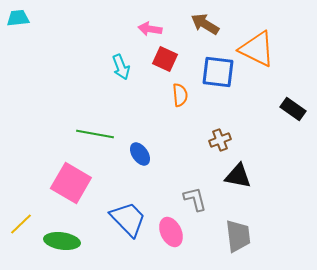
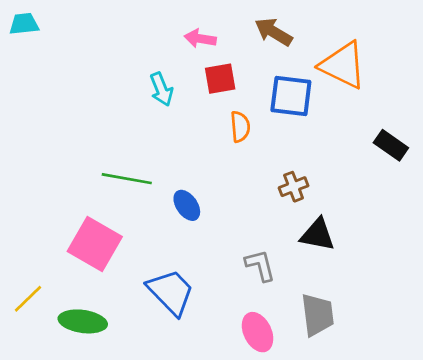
red square: (165, 59) -> (220, 79), turned -35
pink ellipse: (171, 232) -> (258, 332), moved

